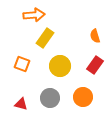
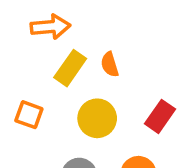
orange semicircle: (95, 36) -> (110, 64), moved

